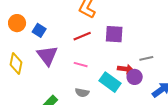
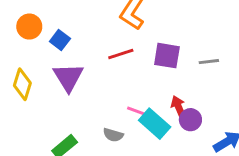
gray line: (146, 58) -> (209, 62), moved
pink line: (81, 65) -> (137, 111), moved
red arrow: (126, 69) -> (179, 107), turned -126

